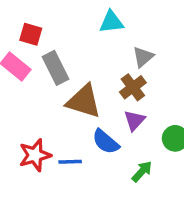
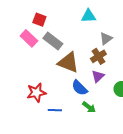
gray rectangle: (56, 68) -> (53, 41), turned -30
blue line: (70, 162) -> (55, 110), moved
green arrow: (142, 171) -> (89, 107), moved, turned 80

